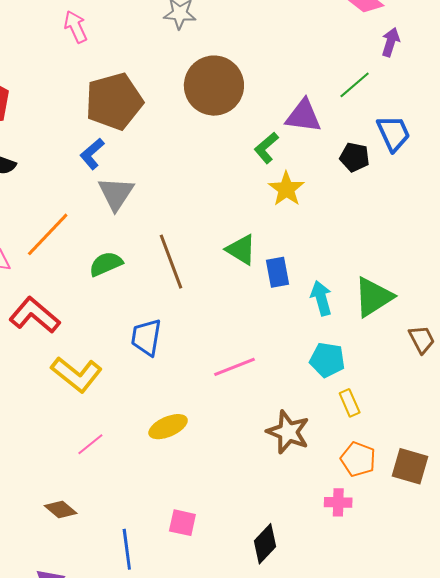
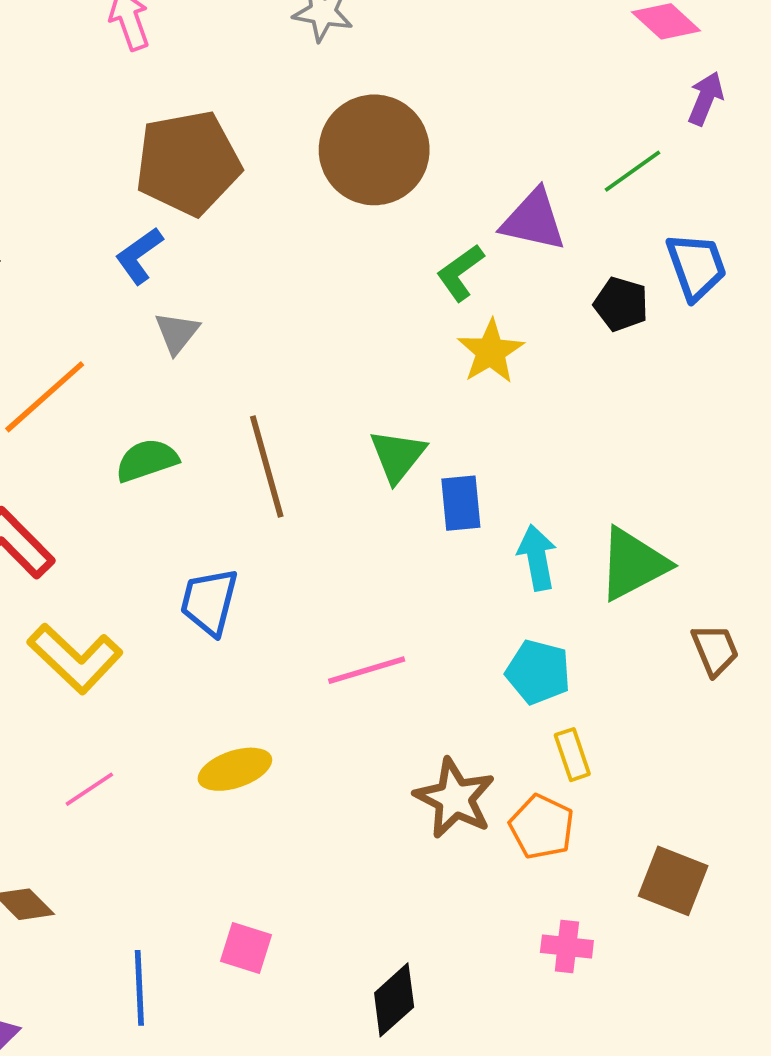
gray triangle: (116, 194) -> (177, 333), size x0.7
green triangle: (241, 250) -> (398, 456), turned 32
orange pentagon: (358, 459) -> (542, 827), moved
pink cross: (338, 502) -> (567, 946), moved

